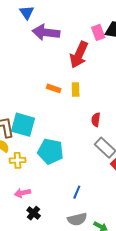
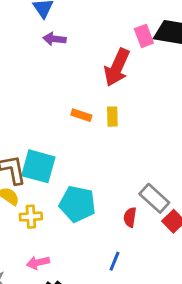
purple arrow: (46, 32) -> (54, 39), moved, size x0.6
red semicircle: (96, 120) -> (130, 217), moved

